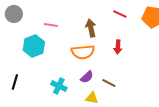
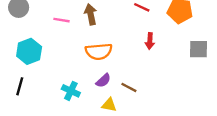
brown arrow: (91, 28) -> (91, 14), moved
cyan hexagon: (34, 46) -> (29, 51), moved
red arrow: (118, 47) -> (150, 41), moved

